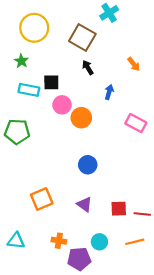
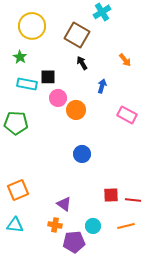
orange square: (42, 199) -> (18, 190), moved
purple triangle: (84, 204) -> (64, 204), moved

